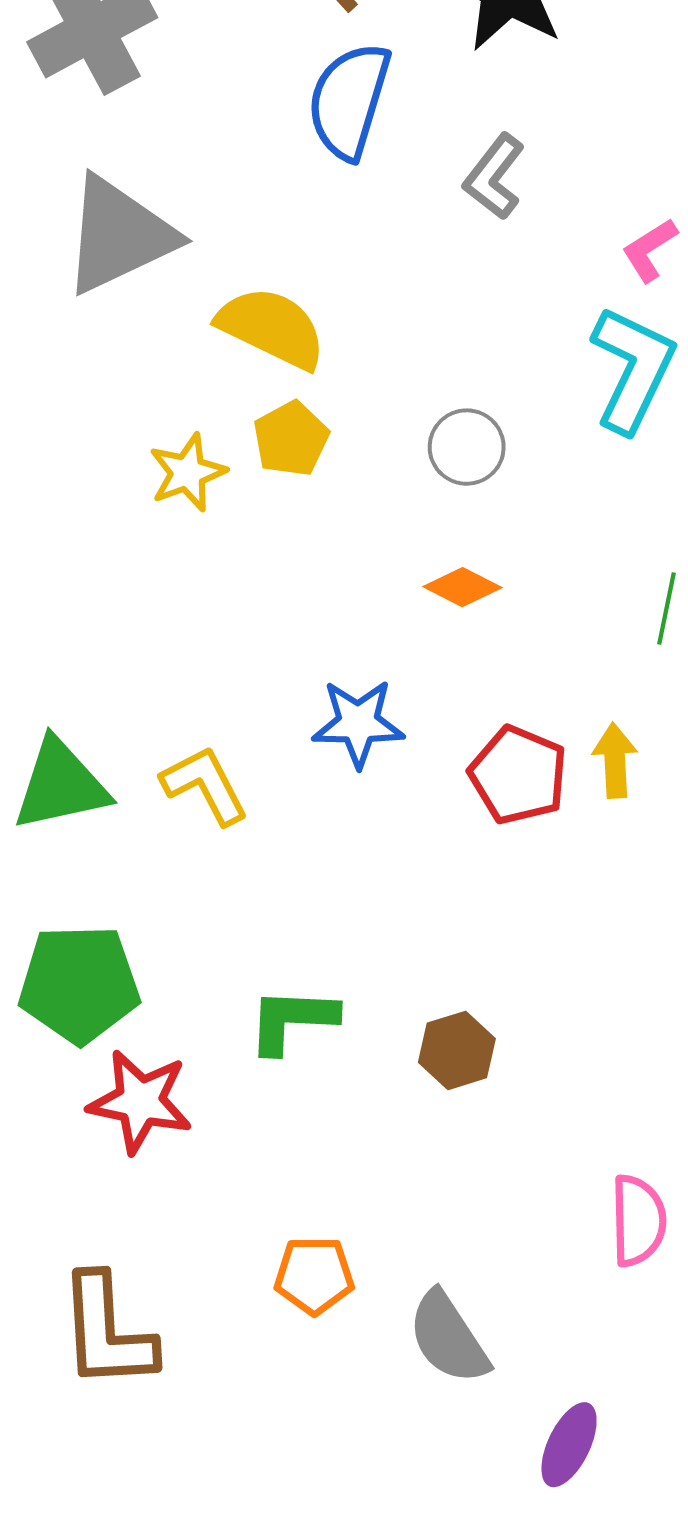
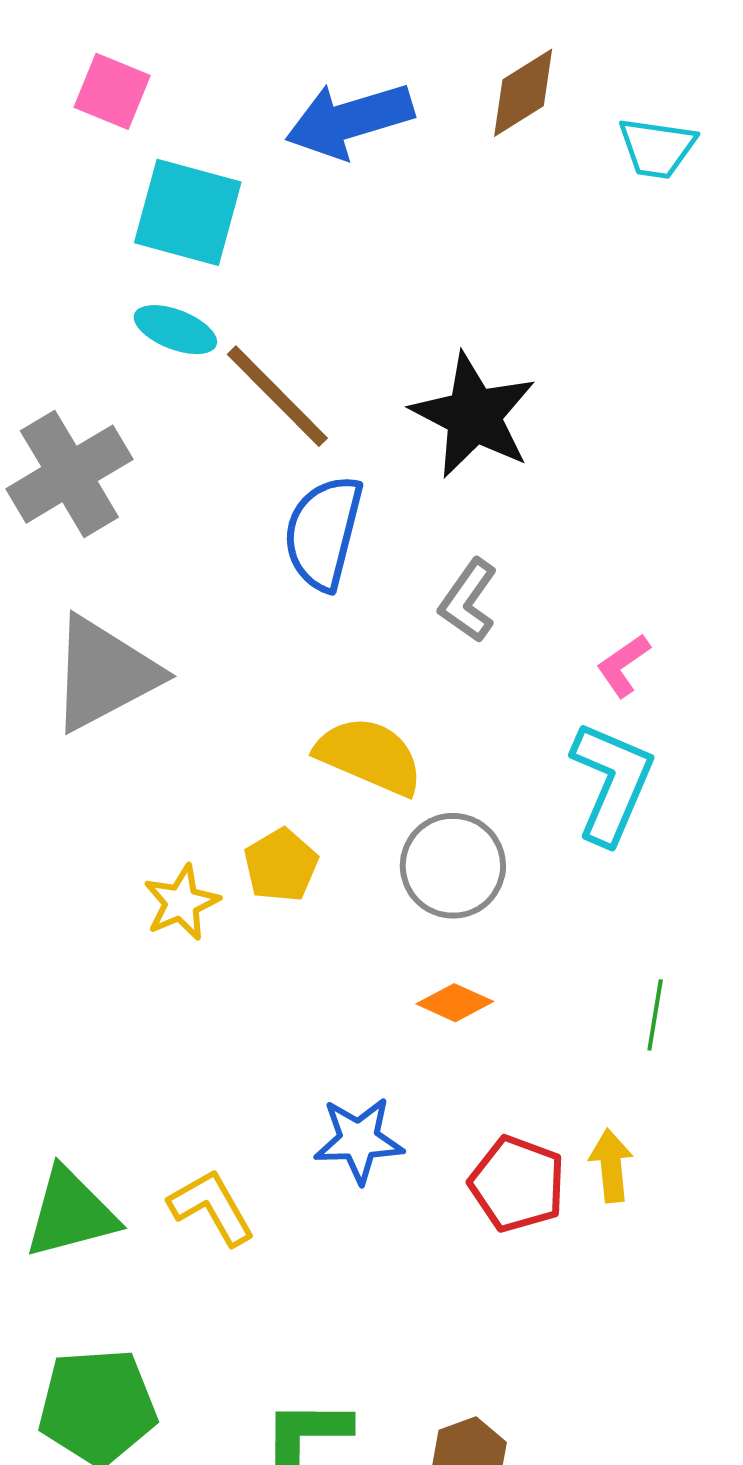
yellow semicircle: (272, 328) -> (369, 756), moved
gray circle: (467, 447) -> (453, 866), size x1.4

